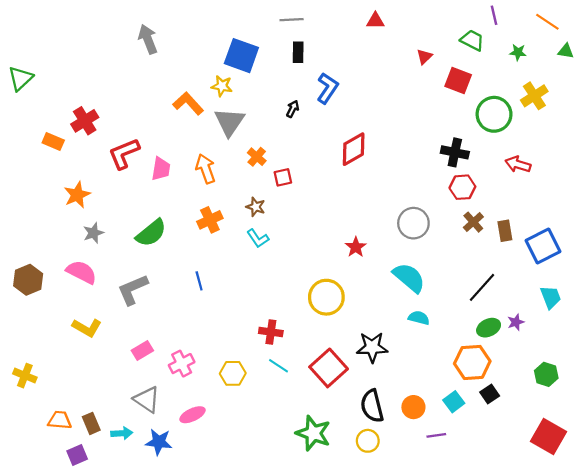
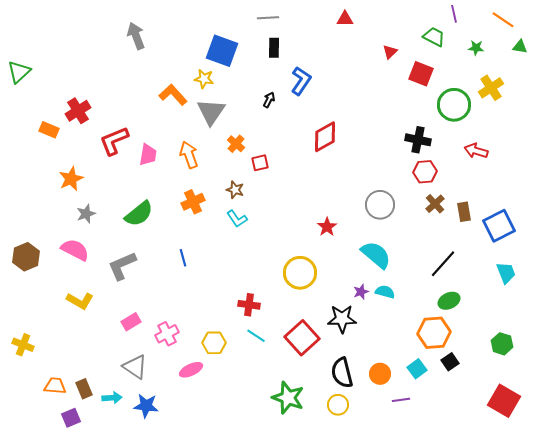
purple star: (516, 322) -> (361, 292), moved
pink ellipse: (192, 415) -> (191, 370), moved

